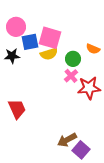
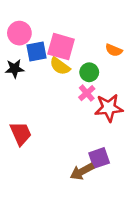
orange semicircle: (93, 49) -> (114, 50), moved
yellow semicircle: (49, 54) -> (60, 66), turned 54
purple square: (81, 150) -> (99, 158), moved, turned 30

